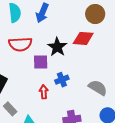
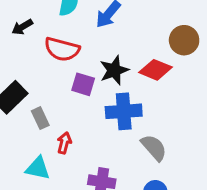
blue cross: (62, 80) -> (124, 111), moved, size x1.6
red arrow: (44, 92) -> (64, 143), moved
gray rectangle: (10, 109) -> (40, 118), moved

